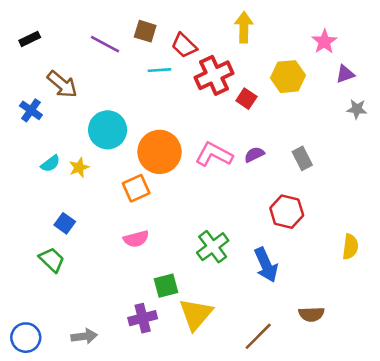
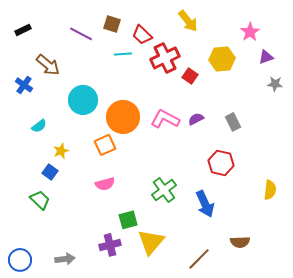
yellow arrow: (244, 27) -> (188, 21), turned 140
yellow star: (79, 167) -> (61, 151), moved

